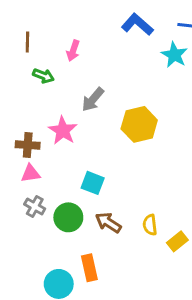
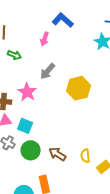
blue L-shape: (137, 24) -> (63, 20), moved
pink arrow: (73, 51) -> (45, 39), moved
cyan square: (93, 183) -> (25, 126), moved

